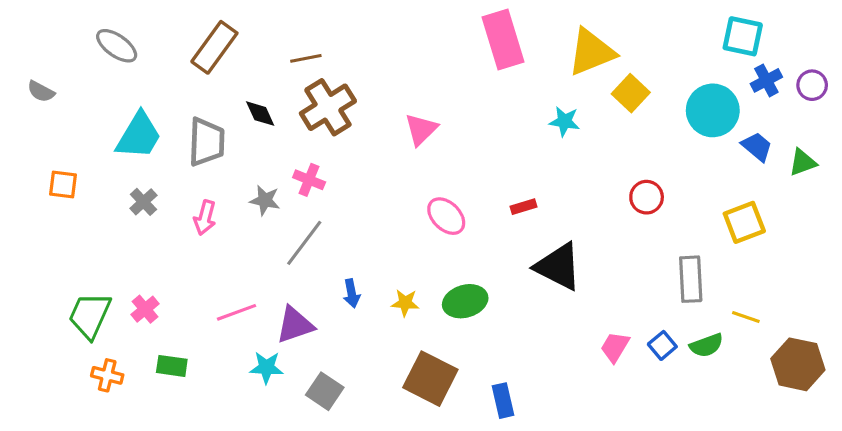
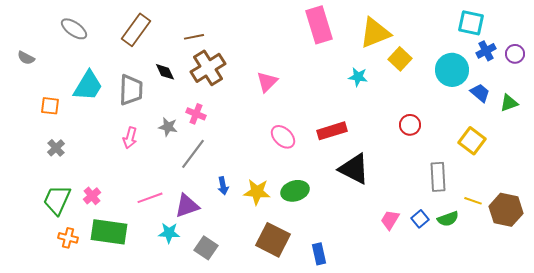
orange square: (63, 185) -> (50, 106), moved
gray cross: (143, 202) -> (56, 148), moved
red rectangle: (524, 207) -> (332, 131), size x1.8
yellow square: (744, 222) -> (472, 141), turned -32
yellow star: (405, 303) -> (257, 192), size x1.5
brown hexagon: (798, 364) -> (506, 210), moved
green rectangle: (172, 366) -> (109, 232), size x1.8

